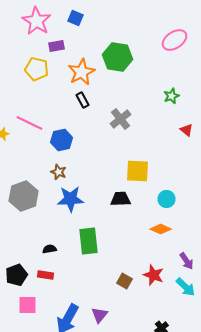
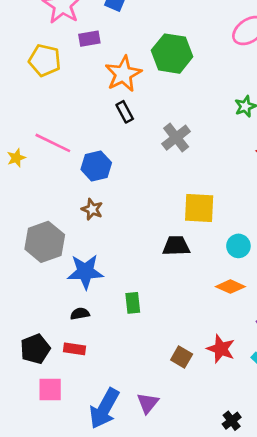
yellow pentagon: (37, 69) -> (45, 60), moved
blue star: (71, 199) -> (85, 272), moved
green rectangle: (89, 241) -> (133, 303), size x0.6

